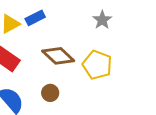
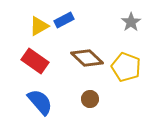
brown circle: (50, 93) -> (90, 99), moved

